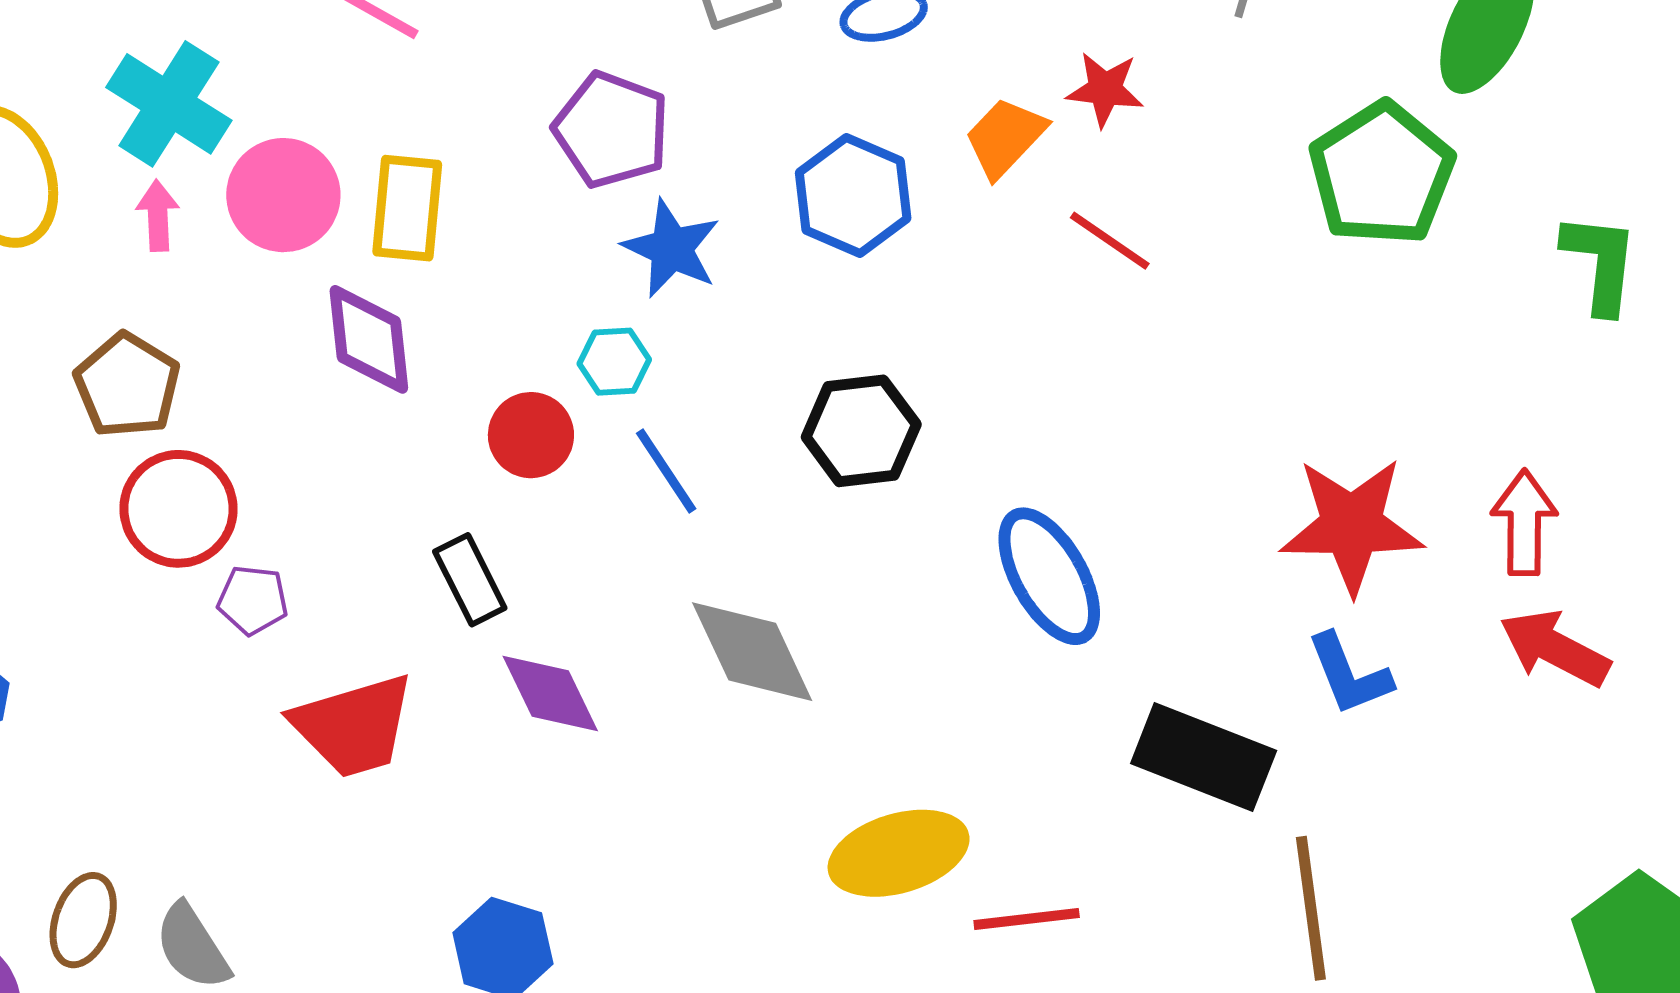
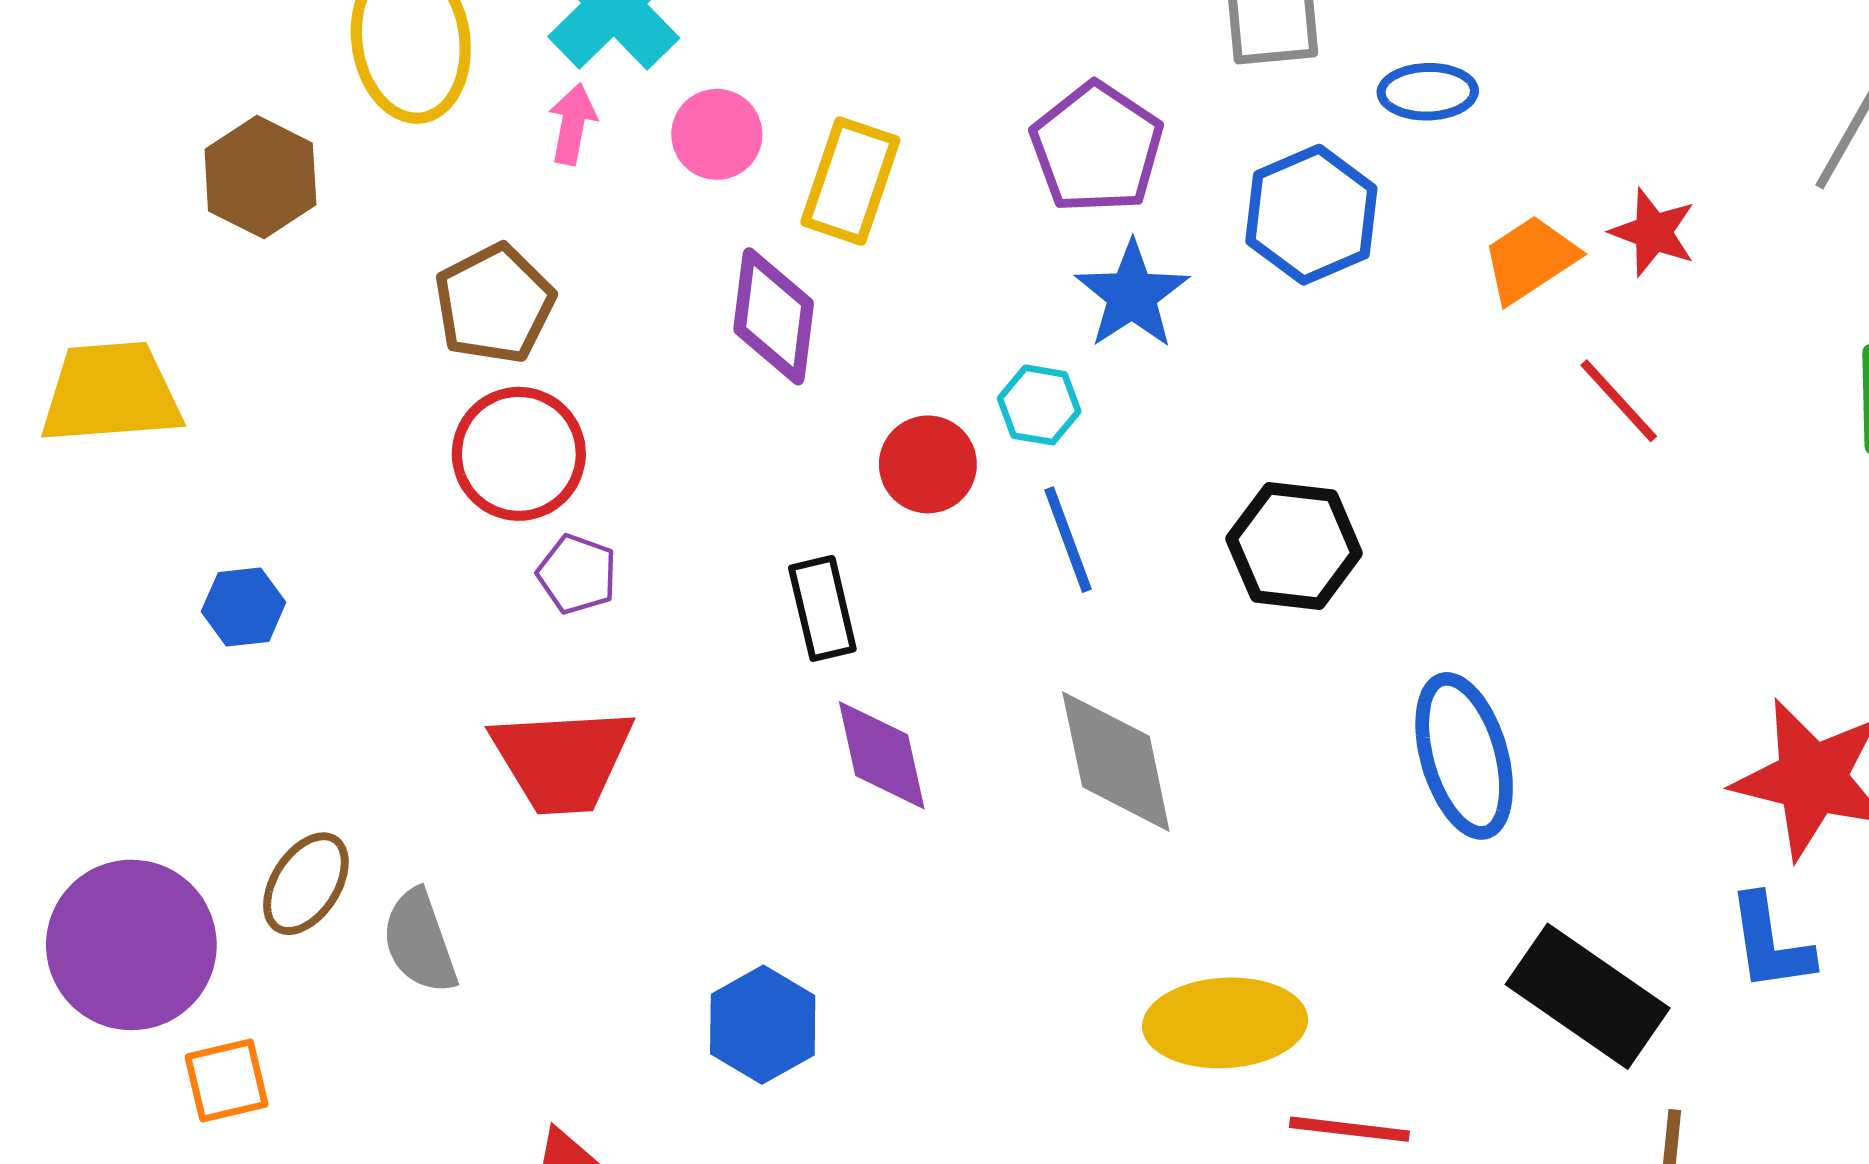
pink circle: (283, 195) -> (717, 134), size x0.7
blue hexagon: (853, 196) -> (1311, 215), moved
red trapezoid: (354, 726) -> (562, 760), moved

